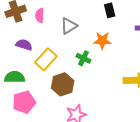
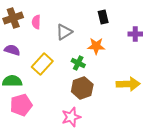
purple semicircle: (24, 45) -> (12, 50), moved
brown hexagon: (63, 84) -> (82, 88), moved

